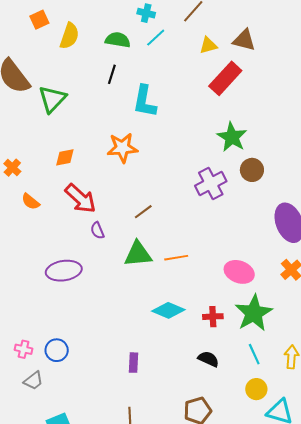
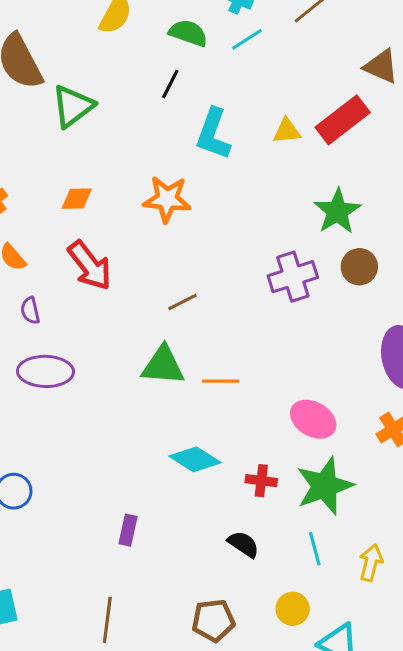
yellow triangle: (208, 45) -> (287, 131), moved
purple semicircle: (97, 230) -> (30, 311), moved
yellow circle: (256, 389) -> (293, 609), moved

